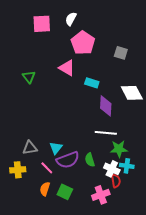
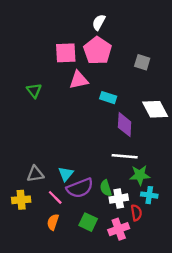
white semicircle: (71, 19) -> (99, 22), moved
pink square: (42, 24) -> (66, 53), moved
pink triangle: (67, 68) -> (79, 80), turned -42
white cross: (112, 169) -> (119, 199), moved, turned -35
green square: (65, 192) -> (88, 222), moved

